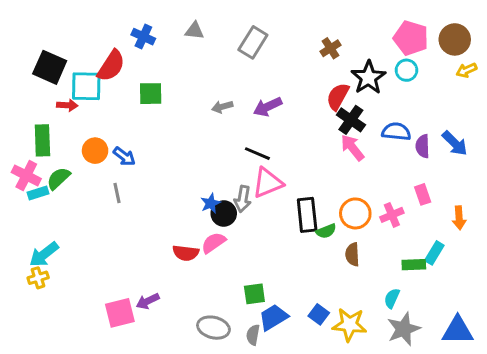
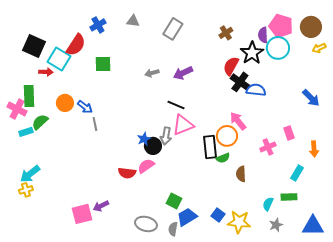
blue cross: (143, 37) -> (98, 25), turned 35
cyan circle: (406, 70) -> (278, 48), size x1.5
cyan square: (86, 86) -> (59, 59), turned 30
blue semicircle: (396, 132) -> (256, 90), moved
purple semicircle: (423, 146) -> (263, 35), moved
pink arrow: (352, 148) -> (238, 121), moved
pink cross: (26, 175) -> (17, 109), moved
gray line: (117, 193) -> (95, 124), moved
orange circle: (355, 213) -> (227, 136), moved
green rectangle: (414, 265) -> (289, 197), moved
green square: (254, 294) -> (174, 201), turned 35
gray star: (404, 329) -> (276, 225), size x0.6

